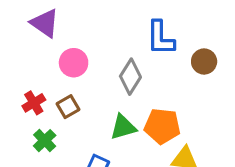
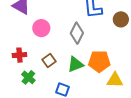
red cross: (34, 103) -> (19, 55), turned 32
brown square: (68, 107) -> (49, 61), moved

